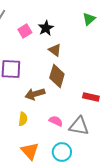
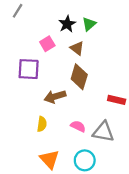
green triangle: (89, 19) -> (89, 24), moved
pink square: (25, 31) -> (47, 44), moved

